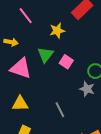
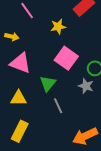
green triangle: (45, 55) -> (48, 83), moved
pink square: (66, 62) -> (66, 58), size x1.6

